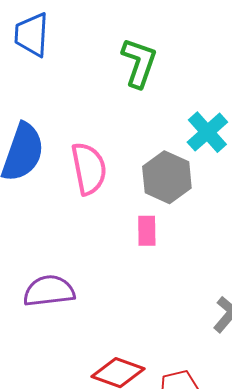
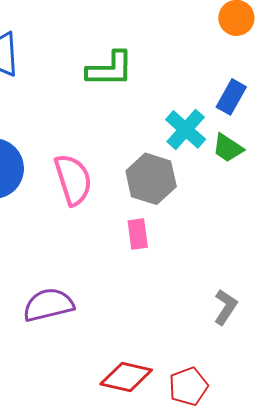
green L-shape: (139, 63) -> (110, 69), turned 78

